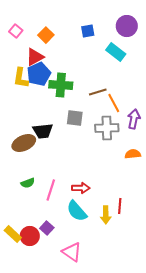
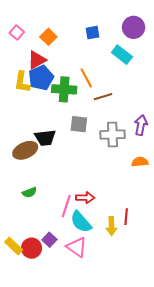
orange line: (114, 103) -> (86, 78), moved
pink line: (51, 190) -> (66, 206), moved
pink triangle: (72, 252) -> (77, 247), moved

